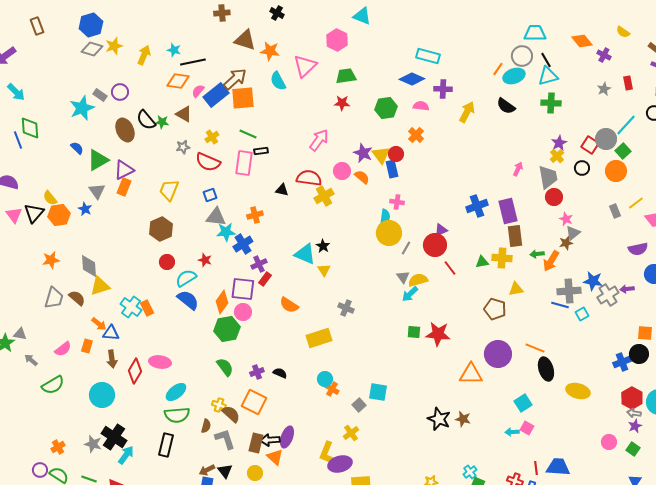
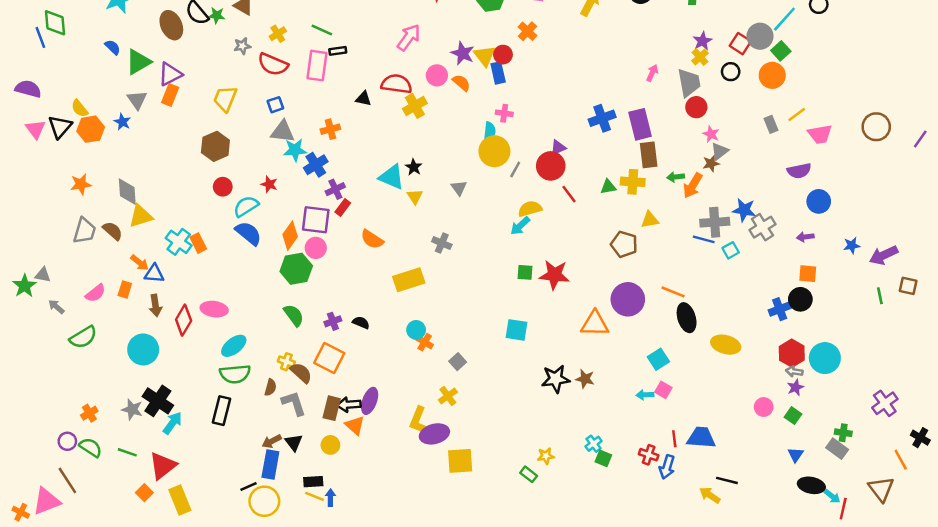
gray triangle: (403, 277) -> (459, 188), moved
purple arrow: (627, 289) -> (805, 237), moved
cyan square: (378, 392) -> (516, 330), moved
black star: (439, 419) -> (556, 379), turned -30

